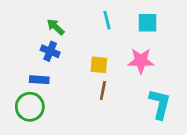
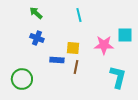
cyan square: (148, 23) -> (125, 35), moved
green arrow: (56, 27) -> (36, 13), moved
blue rectangle: (39, 80) -> (57, 60), moved

